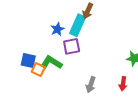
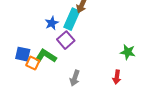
purple square: (72, 46) -> (66, 40), turned -30
gray arrow: (91, 85) -> (75, 78), moved

